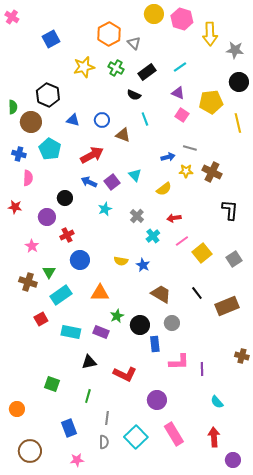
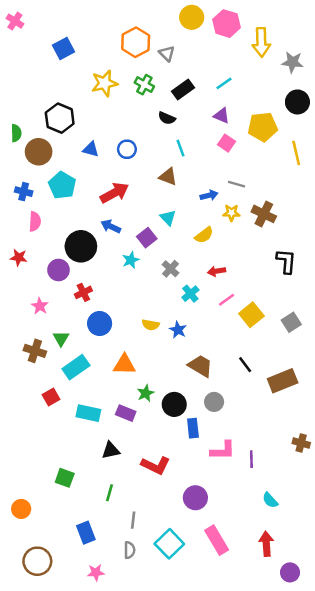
brown triangle: (123, 135) -> (168, 177), moved
purple square: (112, 182) -> (147, 238), moved
black circle: (65, 198) -> (81, 246), size x1.6

